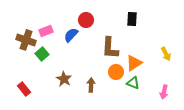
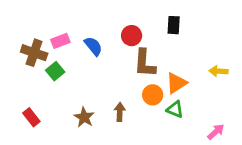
red circle: (86, 20) -> (132, 36), moved
blue semicircle: (71, 35) -> (93, 46), turned 98
yellow arrow: (166, 54) -> (219, 71), turned 120
brown star: (64, 79) -> (84, 117), moved
pink arrow: (164, 92) -> (216, 132), moved, turned -144

